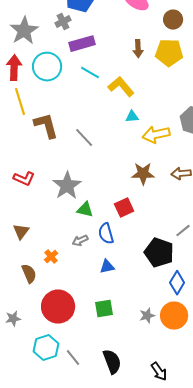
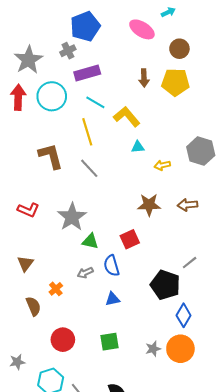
yellow line: (20, 102) -> (87, 132), moved
yellow arrow: (156, 135) -> (162, 165), size x0.6
red circle: (58, 307) -> (63, 340), size x0.7
gray star: (13, 319) -> (17, 362), moved

